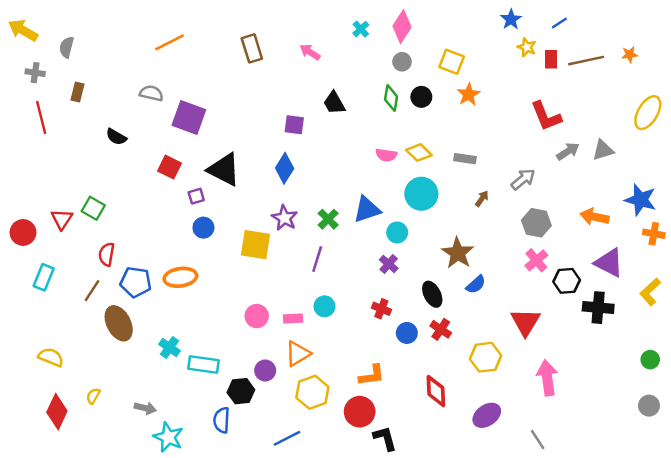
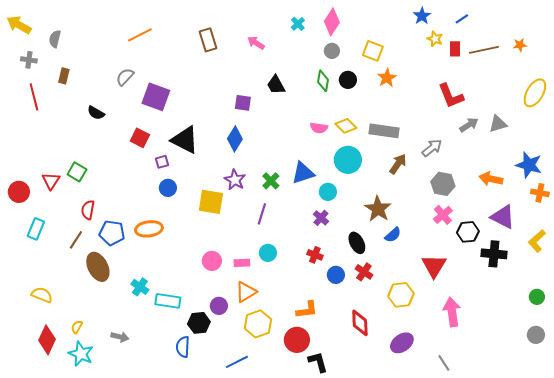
gray semicircle: (151, 93) -> (125, 77), turned -60
gray rectangle: (465, 159) -> (384, 131), size x1.6
brown arrow: (482, 199) -> (398, 164), size x1.5
cyan star: (168, 437) -> (81, 354), moved

